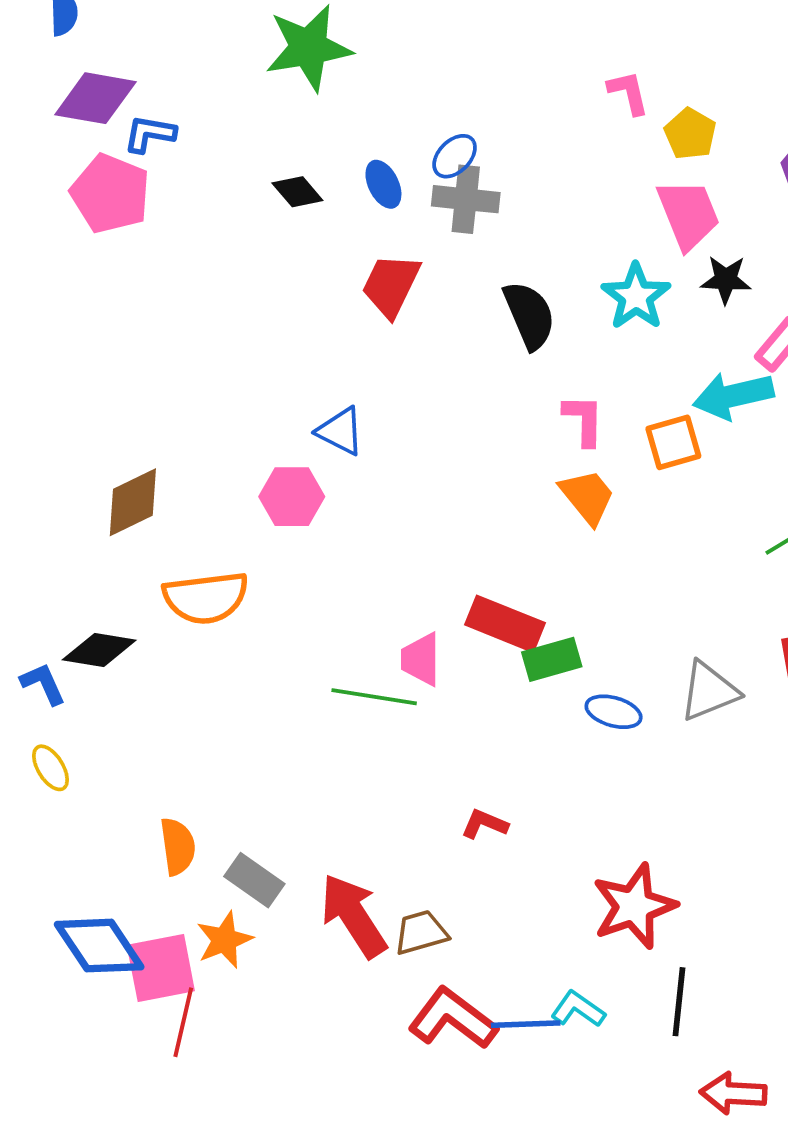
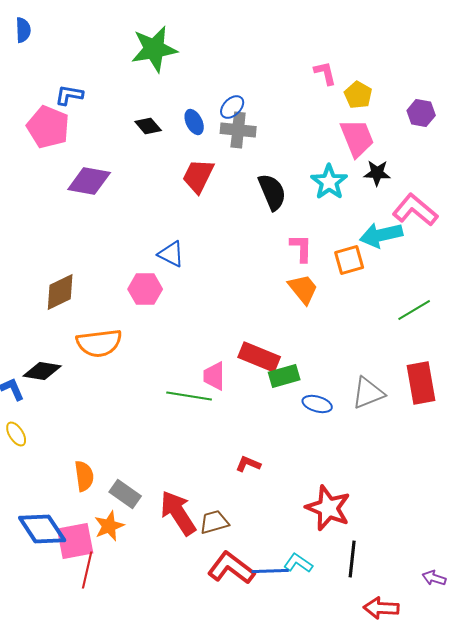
purple diamond: (95, 98) -> (89, 181), moved
red star: (634, 906) -> (328, 508), turned -30

